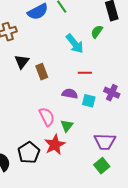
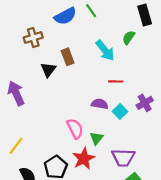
brown rectangle: (42, 72) -> (68, 57), moved
purple cross: (112, 93) -> (145, 103), turned 35
cyan square: (89, 101) -> (120, 111), turned 32
purple trapezoid: (105, 142) -> (123, 158), moved

